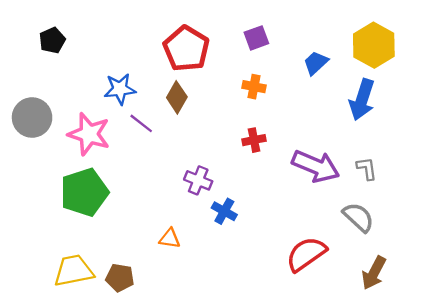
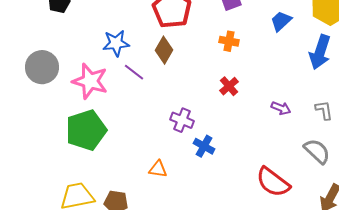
red cross: (254, 140) -> (229, 86), turned -30
purple arrow: (316, 166) -> (281, 108), size x0.5
red semicircle: (306, 254) -> (273, 182), turned -108

